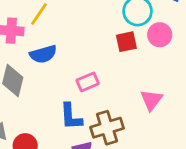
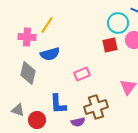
blue L-shape: (71, 117) -> (58, 104), moved

